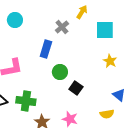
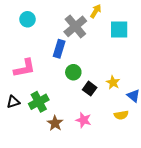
gray cross: (62, 27) -> (75, 26), size x1.6
yellow star: (110, 61) -> (113, 82), moved
green cross: (26, 101) -> (39, 102), turned -36

